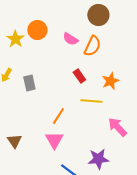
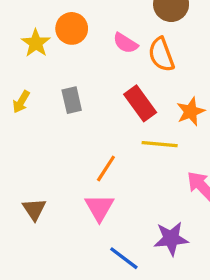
orange semicircle: (92, 46) -> (161, 55), turned 135
red rectangle: (79, 76) -> (140, 103), size x1.5
gray rectangle: (29, 83) -> (72, 100), moved

